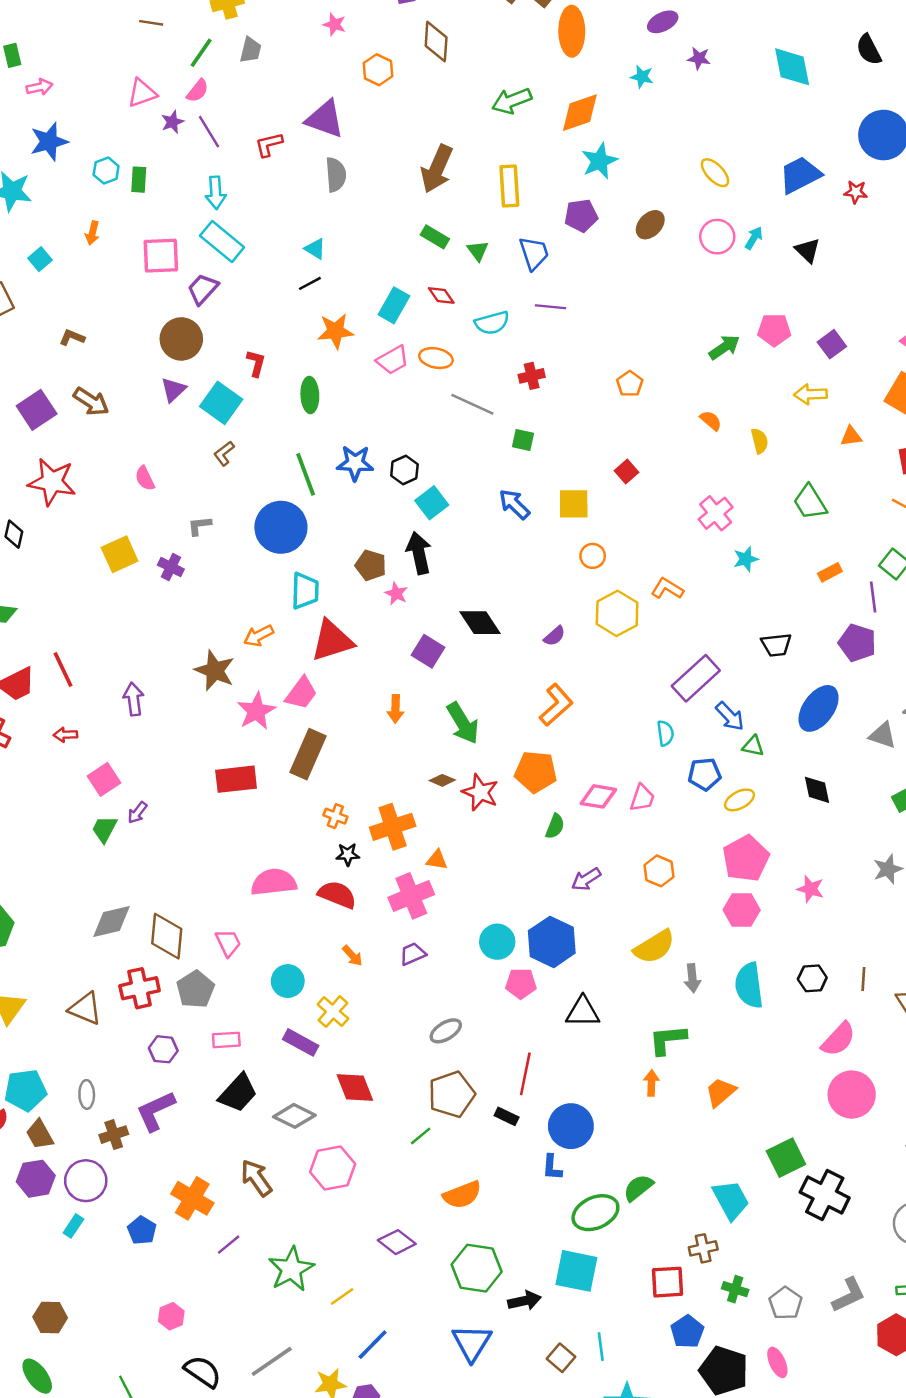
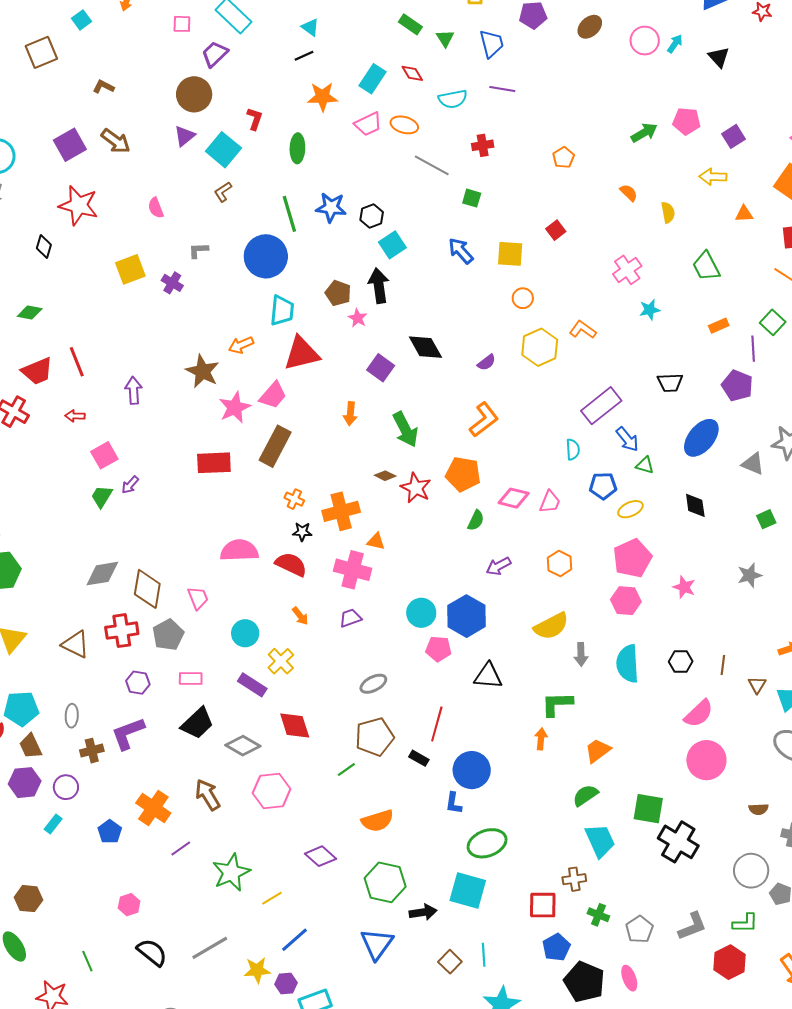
pink square: (161, 256) -> (182, 24), size x0.6
pink cross: (411, 896) -> (353, 570), turned 33
green square: (786, 1158) -> (648, 809), turned 32
purple circle: (86, 1181) -> (66, 787), size x0.7
green semicircle: (638, 1188) -> (585, 795), moved

